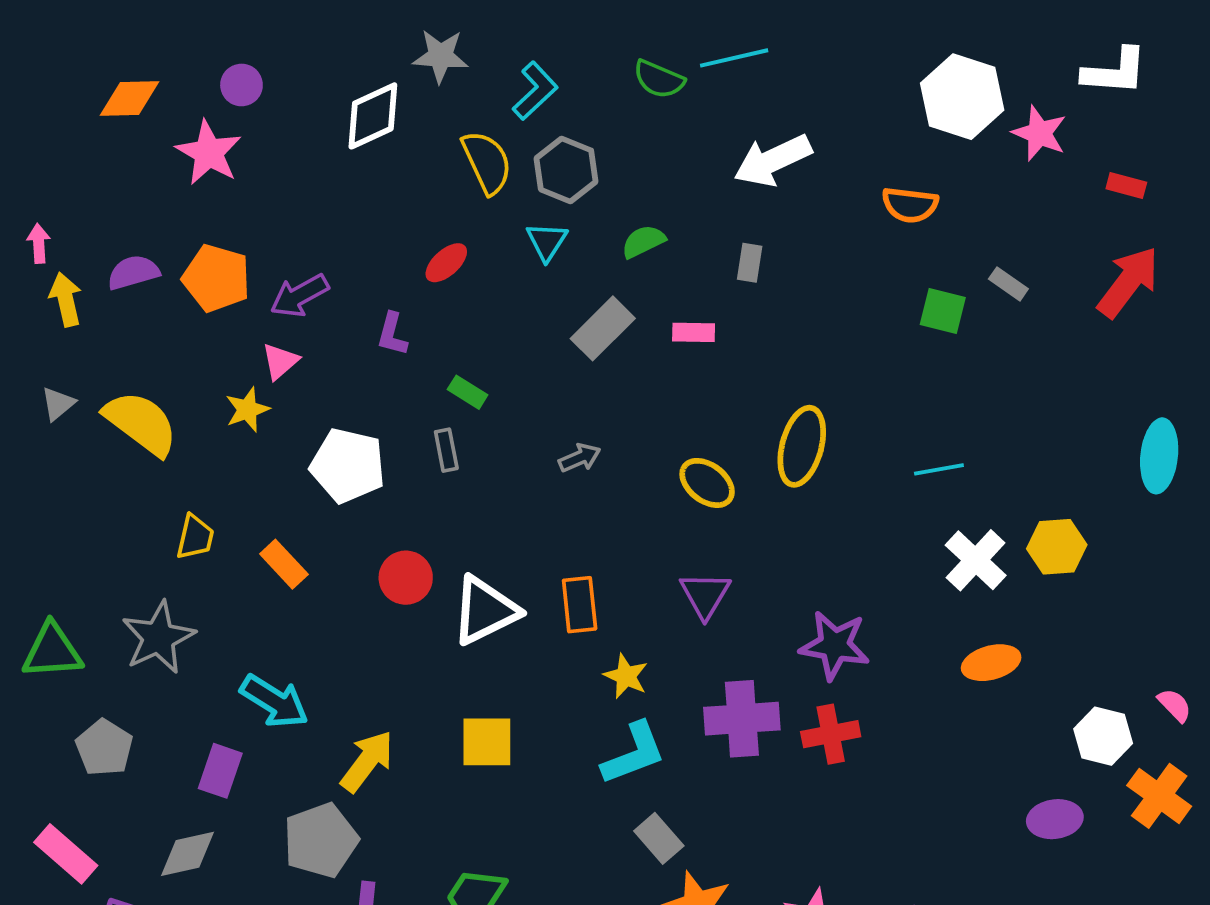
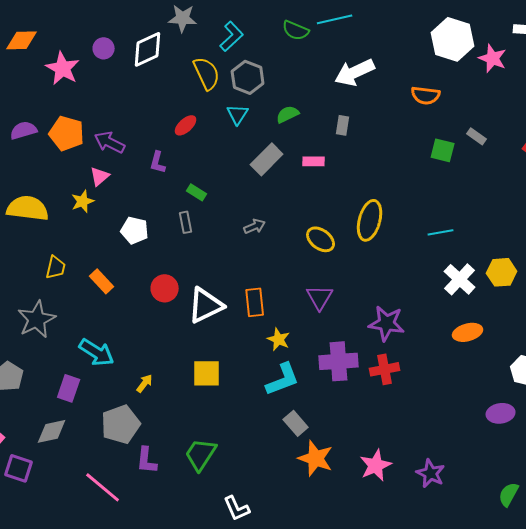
purple circle: (241, 85) -> (104, 48), moved
purple arrow: (299, 296) -> (110, 142), turned 56
yellow semicircle: (141, 423) -> (28, 208), turned -30
white pentagon: (348, 466) -> (135, 230), size x0.7
yellow arrow: (367, 761) -> (145, 383), size x0.6

